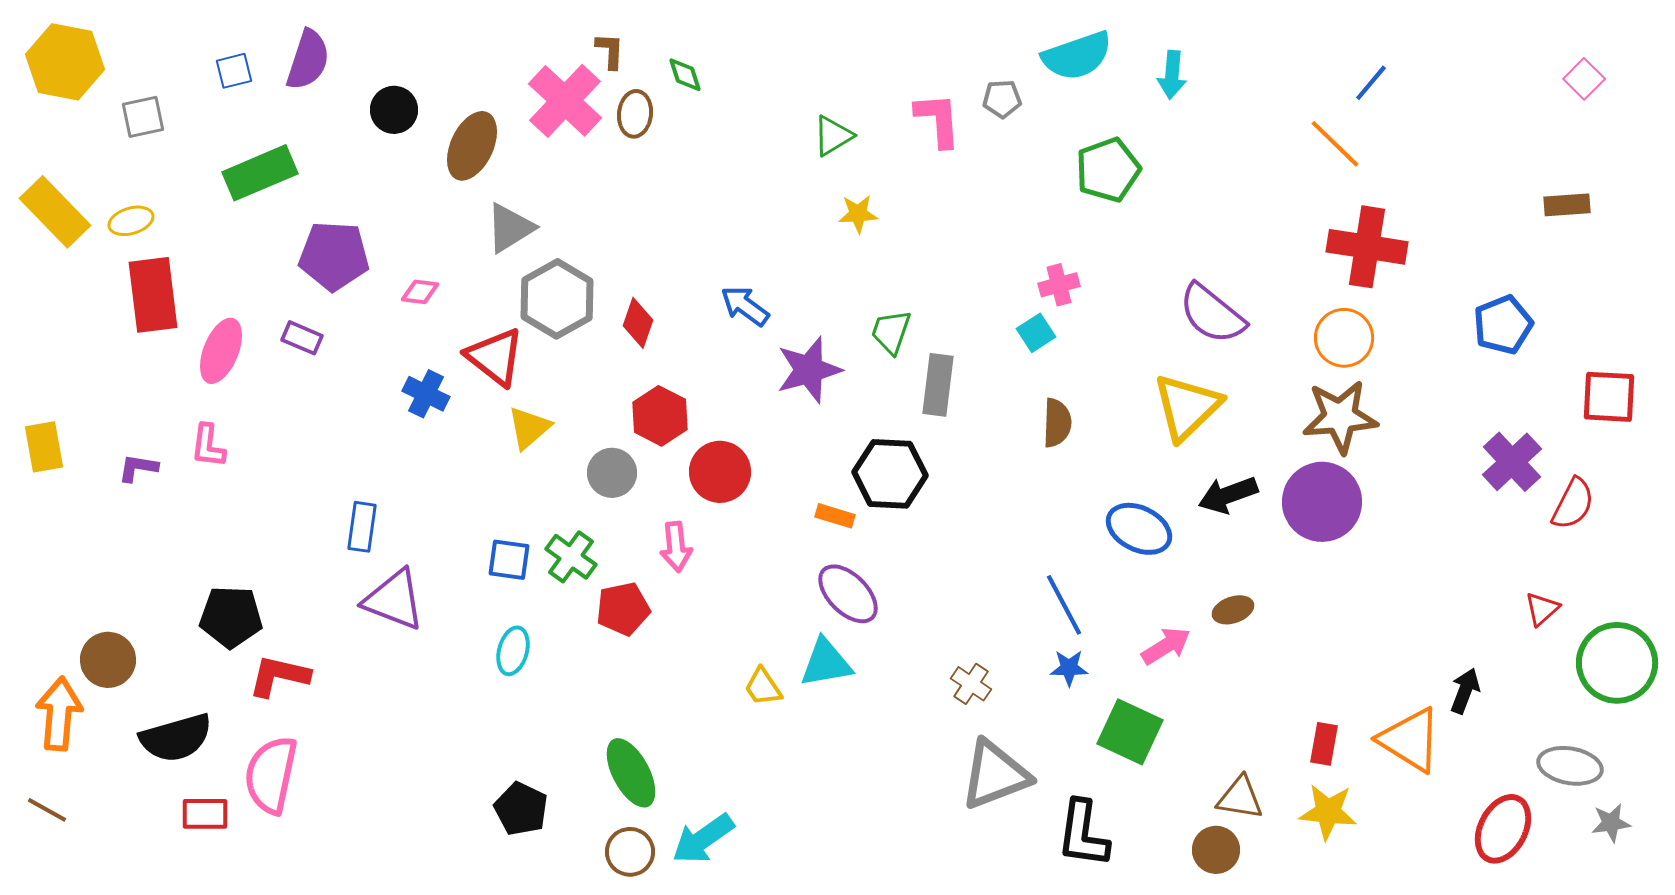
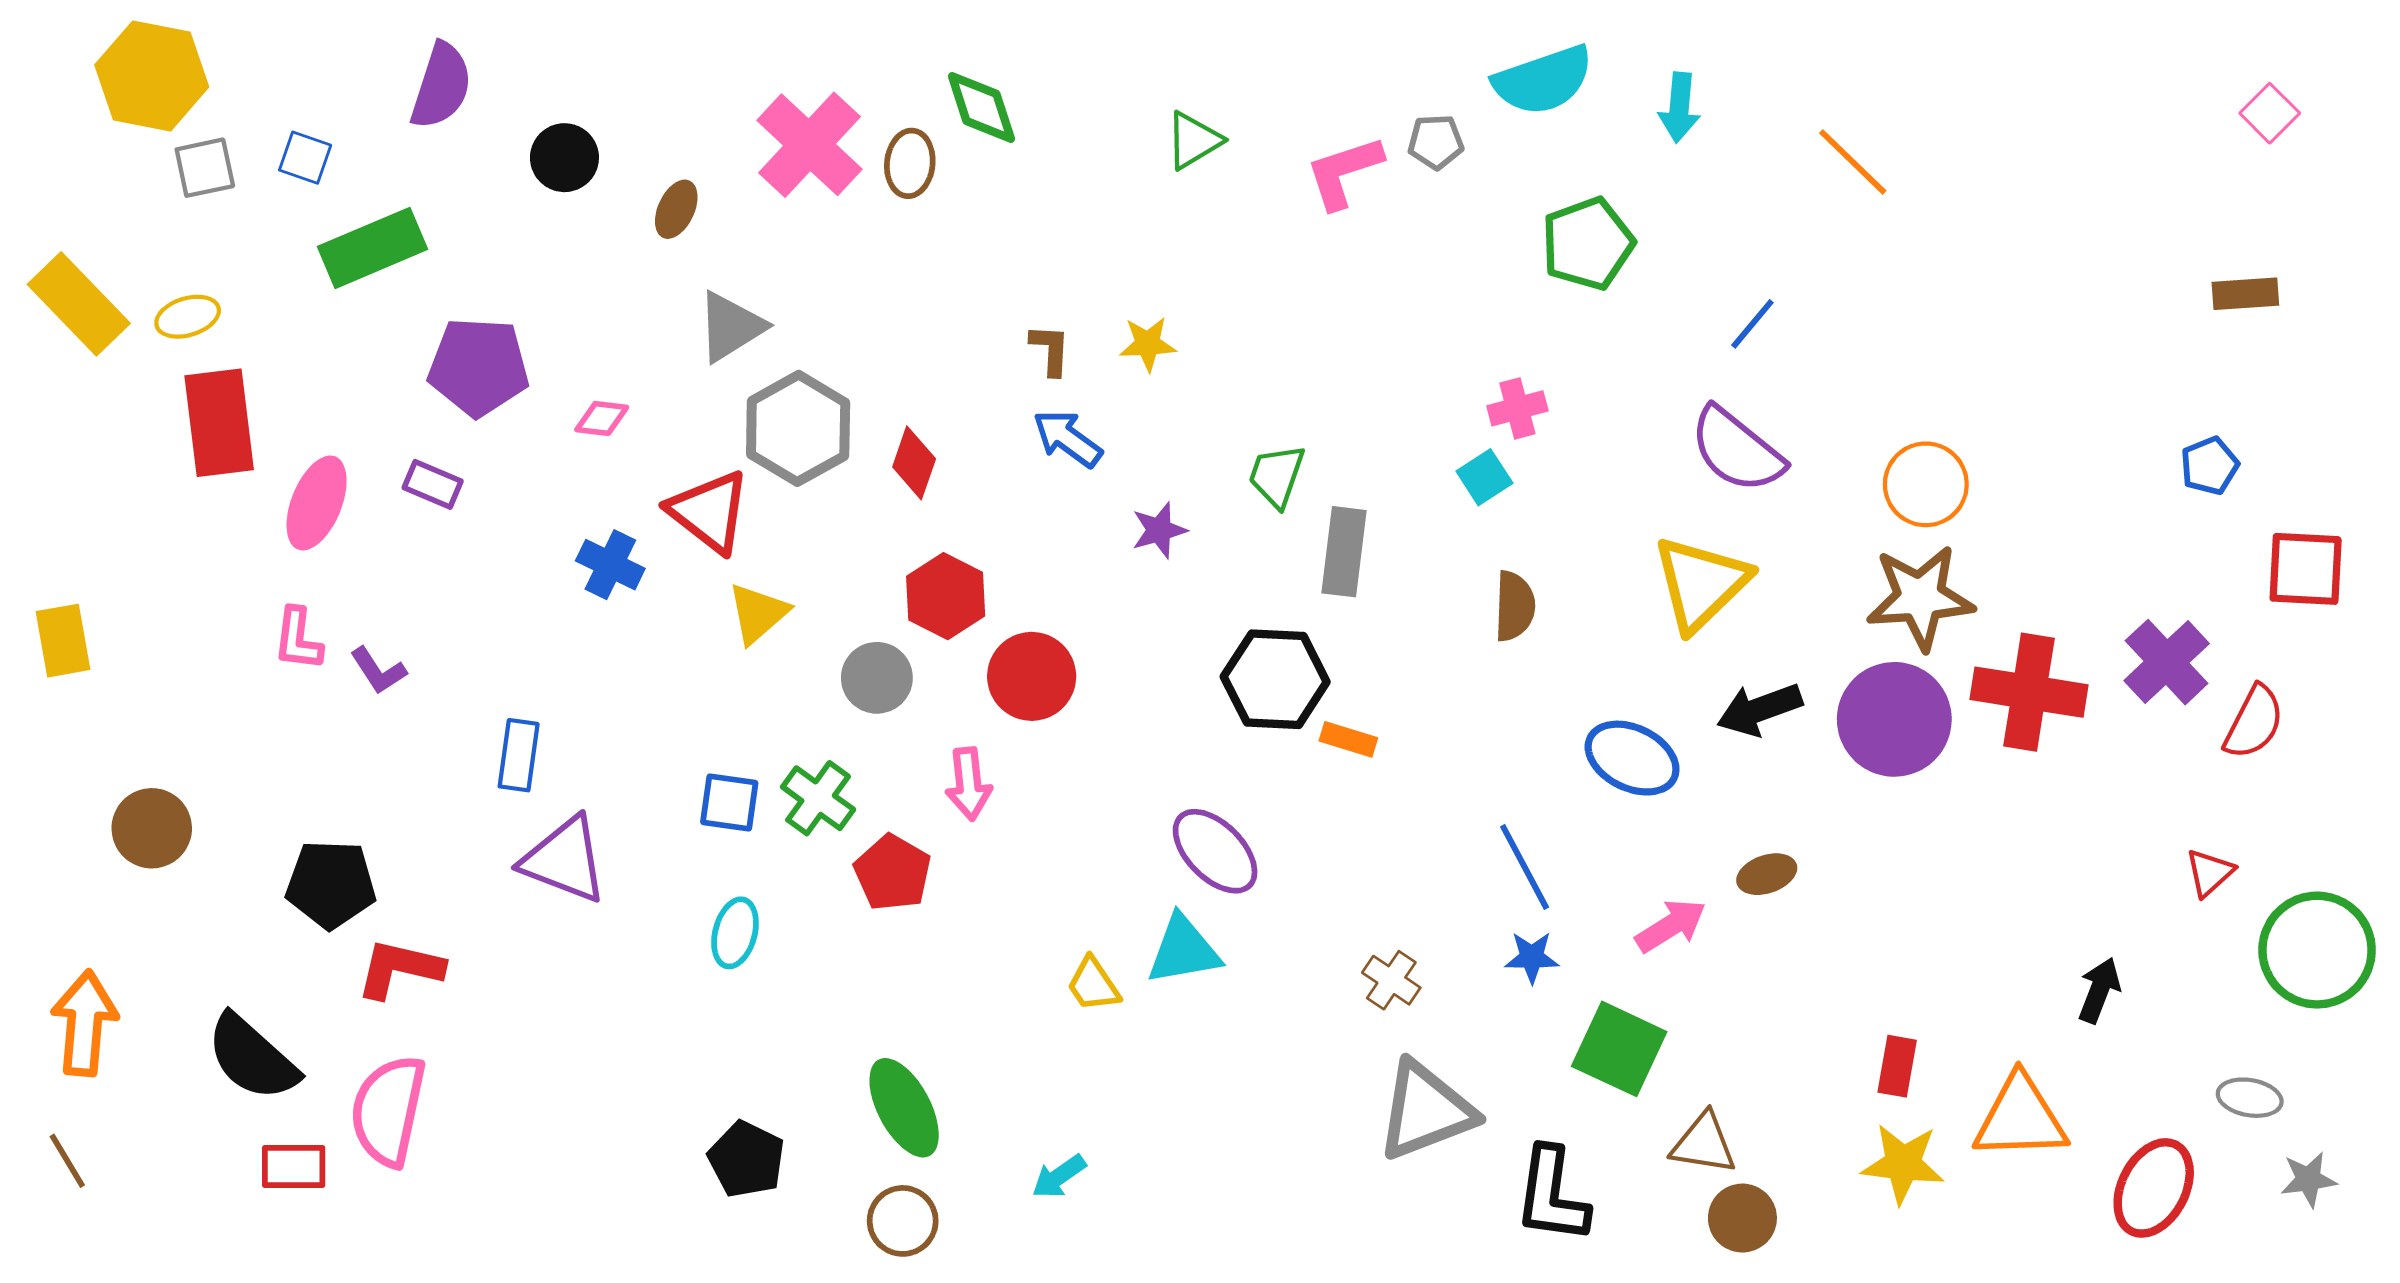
brown L-shape: (610, 51) -> (1050, 350), moved
yellow hexagon: (65, 62) -> (152, 76), moved
blue square: (234, 71) -> (305, 158), moved, turned 33
green diamond: (685, 75) -> (981, 107), size x1.5
blue line: (1371, 83) -> (1752, 324), moved
pink L-shape: (938, 120) -> (1344, 172), turned -104
green triangle: (833, 136) -> (1194, 140), moved
orange line: (1335, 144) -> (1853, 162), moved
brown ellipse: (472, 146) -> (676, 209), size x0.6
yellow star: (858, 214) -> (1148, 344), moved
red cross: (1367, 247) -> (2029, 692), moved
blue pentagon: (1503, 325) -> (2210, 466), moved, size x0.7
purple star: (809, 370) -> (1159, 530), size x0.6
purple L-shape: (138, 468) -> (378, 671), moved, turned -132
orange rectangle: (835, 516) -> (1348, 739), moved
red pentagon: (623, 609) -> (893, 873), turned -30
brown circle: (108, 660) -> (152, 828), moved
black semicircle: (176, 738) -> (252, 1058), turned 58
orange triangle: (1410, 740) -> (2020, 1118), moved, turned -34
gray ellipse: (1570, 766) -> (2250, 1098), size x0.7
brown triangle: (1240, 798) -> (1704, 1144), moved
brown line: (47, 810) -> (67, 1161), turned 30
cyan arrow: (703, 839) -> (1059, 1176), moved, size x0.6

